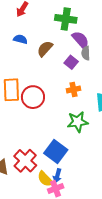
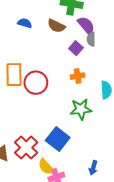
brown semicircle: (45, 49) -> (56, 26), moved, turned -108
blue arrow: (57, 176) -> (93, 168), moved

